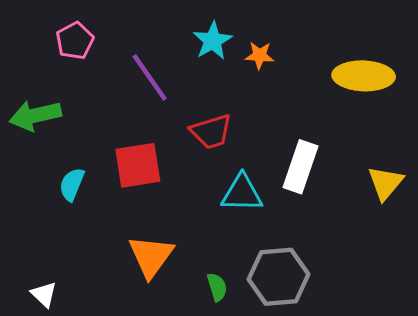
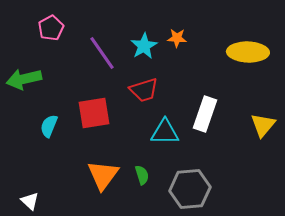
cyan star: (213, 41) -> (144, 46), moved
green semicircle: (217, 287) -> (142, 175), moved

